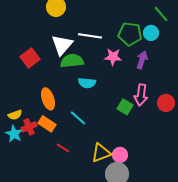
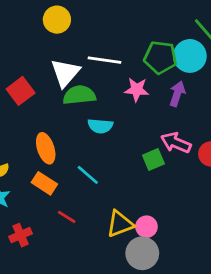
cyan circle: (151, 33) -> (190, 56), size x1.5
pink arrow: (141, 95) -> (176, 143), turned 105
green square: (125, 107) -> (153, 160), turned 35
red cross: (29, 127) -> (21, 235), moved

